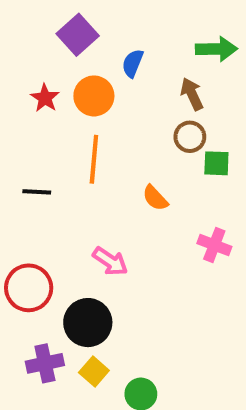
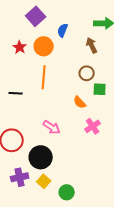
brown circle: (190, 137) -> (87, 73), moved
green square: (216, 163) -> (100, 89), moved
orange semicircle: (155, 198) -> (80, 102), moved
pink cross: (214, 245) -> (93, 126), moved, turned 35

